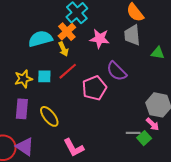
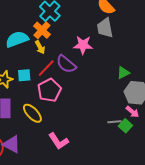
pink star: (100, 39) -> (83, 45), moved
green triangle: (158, 53) -> (123, 73), moved, turned -32
purple semicircle: (117, 71) -> (66, 64), moved
pink pentagon: (94, 88) -> (49, 90), moved

